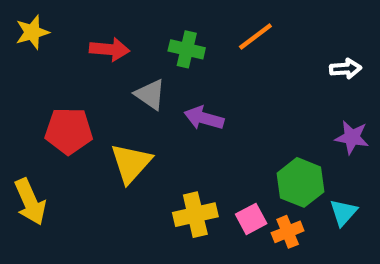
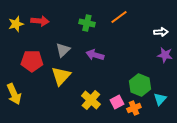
yellow star: (32, 32) -> (16, 24), moved
red arrow: (109, 49) -> (40, 21), moved
gray triangle: (150, 94) -> (63, 50), moved, turned 42
purple star: (352, 137) -> (165, 55), moved
yellow cross: (195, 215) -> (91, 100), turned -36

